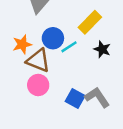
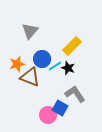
black star: (102, 49) -> (68, 68), moved
pink circle: (38, 85) -> (48, 115), moved
gray L-shape: (97, 97) -> (75, 94), moved

